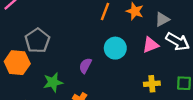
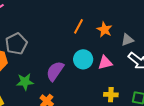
pink triangle: (150, 45) -> (105, 63), moved
purple semicircle: (85, 66) -> (55, 71), size x1.5

